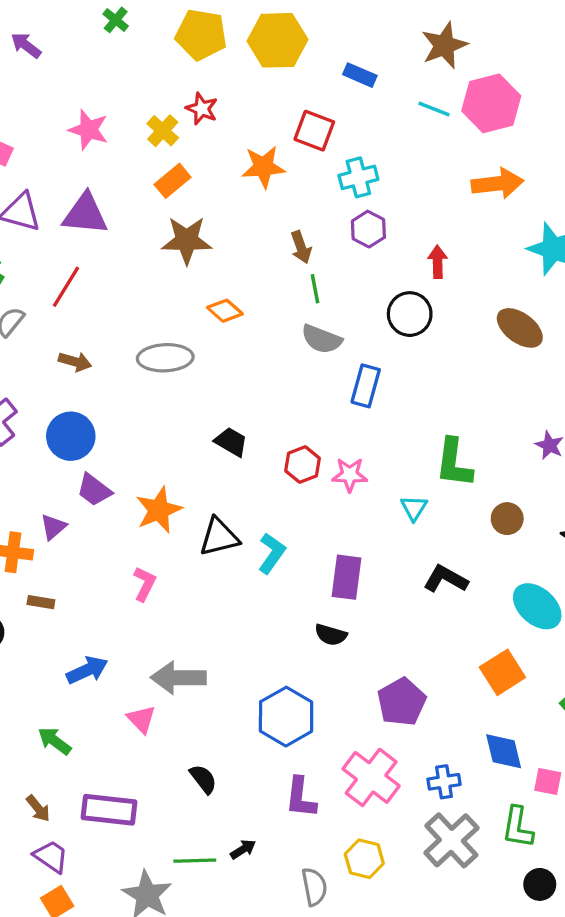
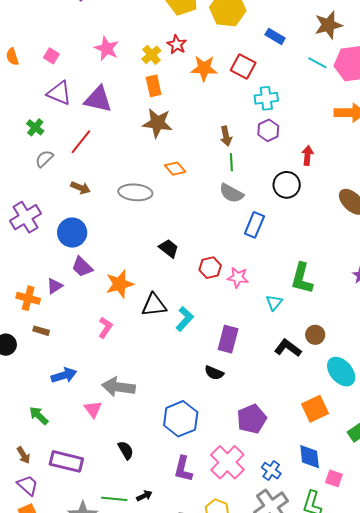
orange star: (263, 167) -> (204, 68), moved
orange rectangle: (173, 181) -> (154, 86), turned -70
brown circle: (507, 519) -> (315, 335), moved
blue cross: (444, 782) -> (271, 471), turned 36

